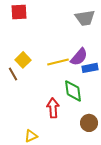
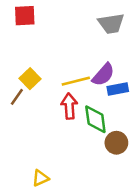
brown line: (13, 74) -> (17, 97), turned 64
red arrow: (53, 108) -> (69, 106), moved
brown circle: (89, 123) -> (116, 143), moved

